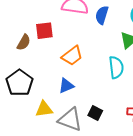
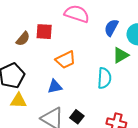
blue semicircle: (102, 15) -> (111, 28), moved
yellow triangle: (44, 109) -> (18, 101), moved

